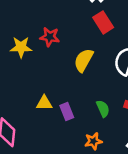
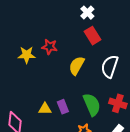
yellow triangle: (44, 103) -> (45, 109), moved
green semicircle: (103, 109) -> (92, 105), size x1.6

